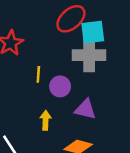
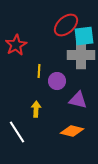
yellow arrow: (46, 120) -> (36, 109), moved

